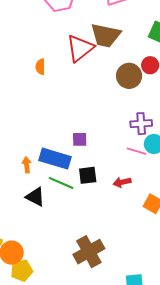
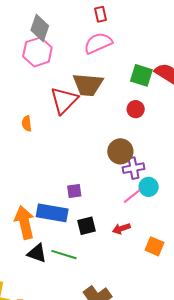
brown circle: (129, 76) -> (120, 151), moved
pink line: (136, 151) -> (132, 196), turned -48
orange arrow: (27, 165) -> (25, 222), size x2.0
green line: (61, 183) -> (64, 255), moved

